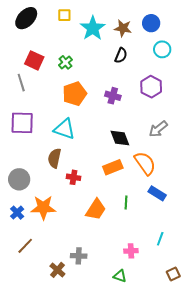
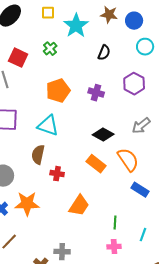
brown star: (123, 28) -> (109, 15), moved
green cross: (65, 62) -> (50, 49), moved
black diamond: (120, 138) -> (103, 135), turned -40
orange rectangle: (113, 167) -> (96, 164), turned 60
green line: (126, 202) -> (115, 223), moved

